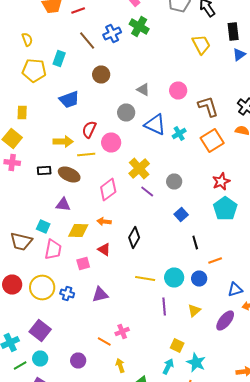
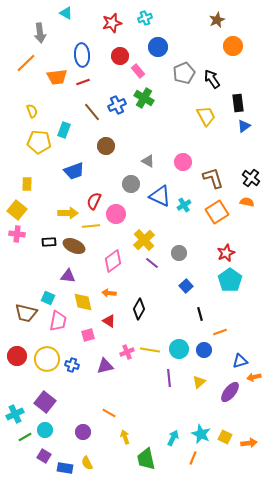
yellow diamond: (78, 230) -> (83, 302), turned 75
pink cross: (122, 332) -> (127, 352), moved
yellow square: (177, 346) -> (225, 437), moved

